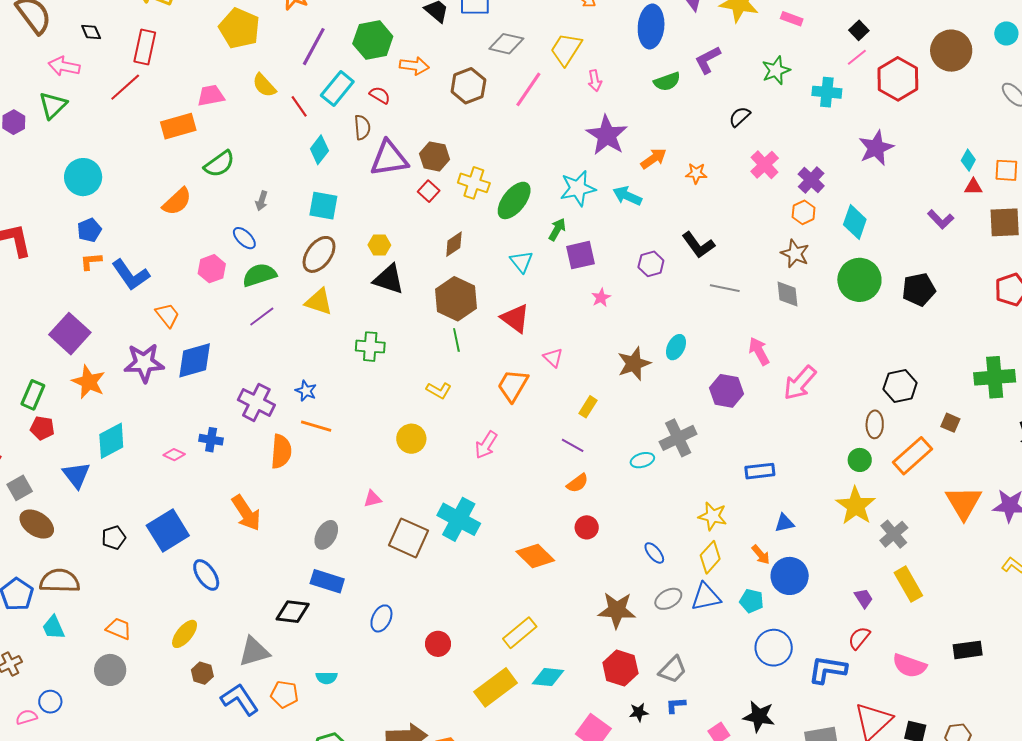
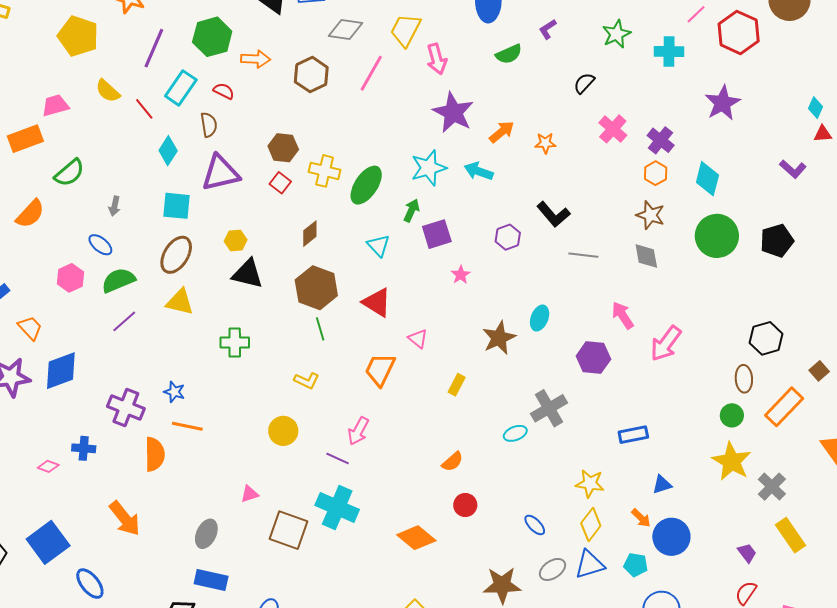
purple L-shape: (708, 60) -> (548, 29), size x0.7
pink arrow: (595, 81) -> (437, 59), size x1.4
purple triangle: (389, 158) -> (220, 173), moved
brown square: (950, 423) -> (819, 371), turned 30
purple line: (573, 445) -> (338, 458), moved

